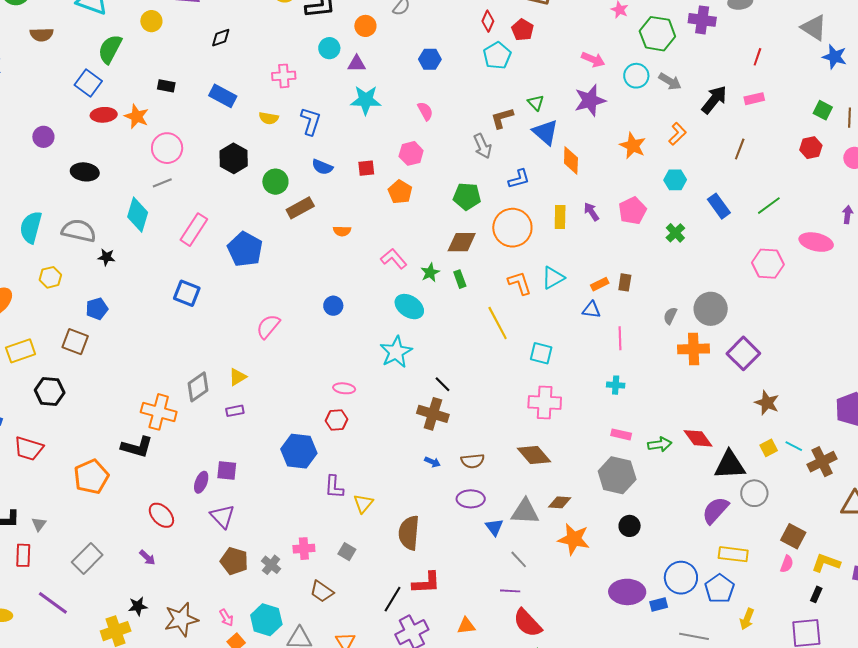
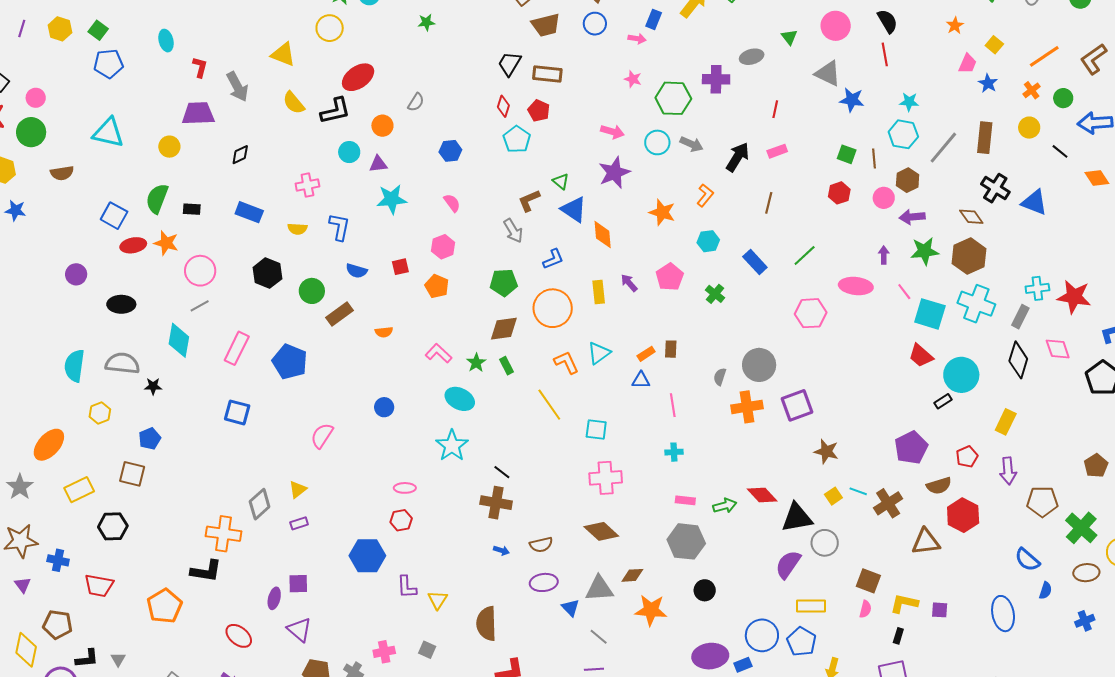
green semicircle: (110, 49) -> (157, 199), moved
purple square: (743, 353) -> (797, 405), turned 32

